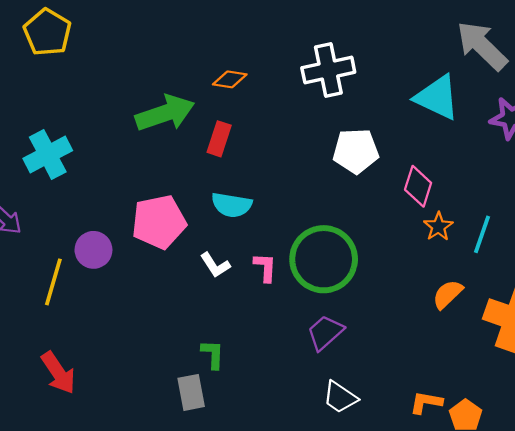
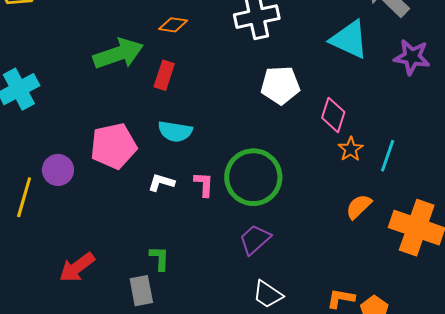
white L-shape: (215, 265) -> (161, 182), turned 140
red arrow: (58, 373) -> (77, 267), moved, turned 87

